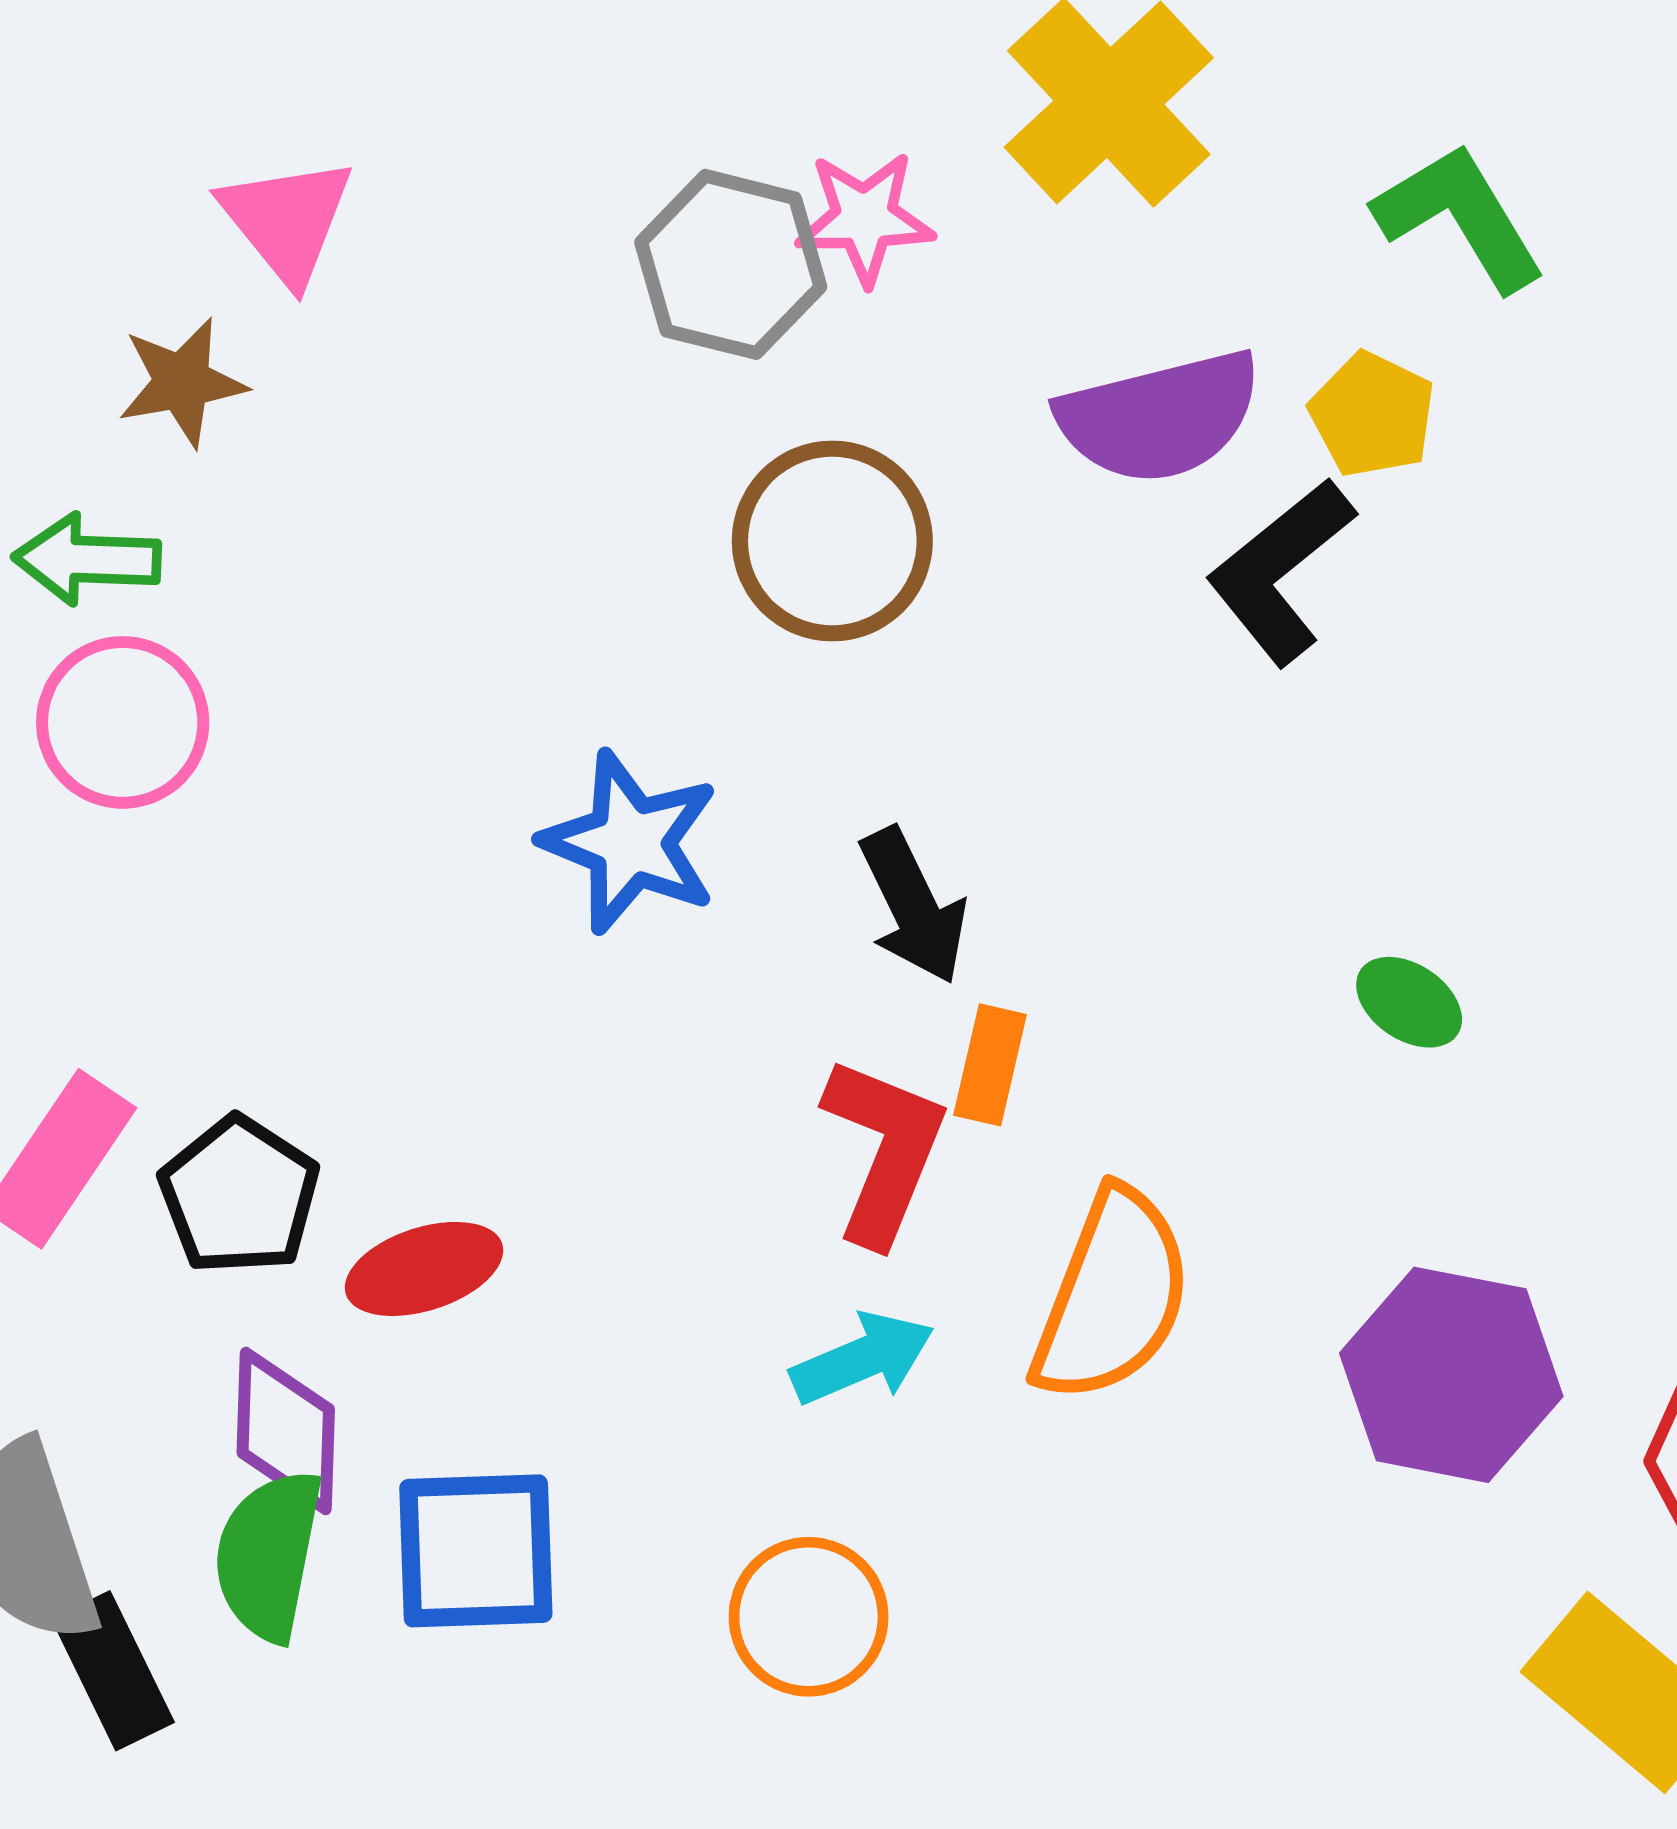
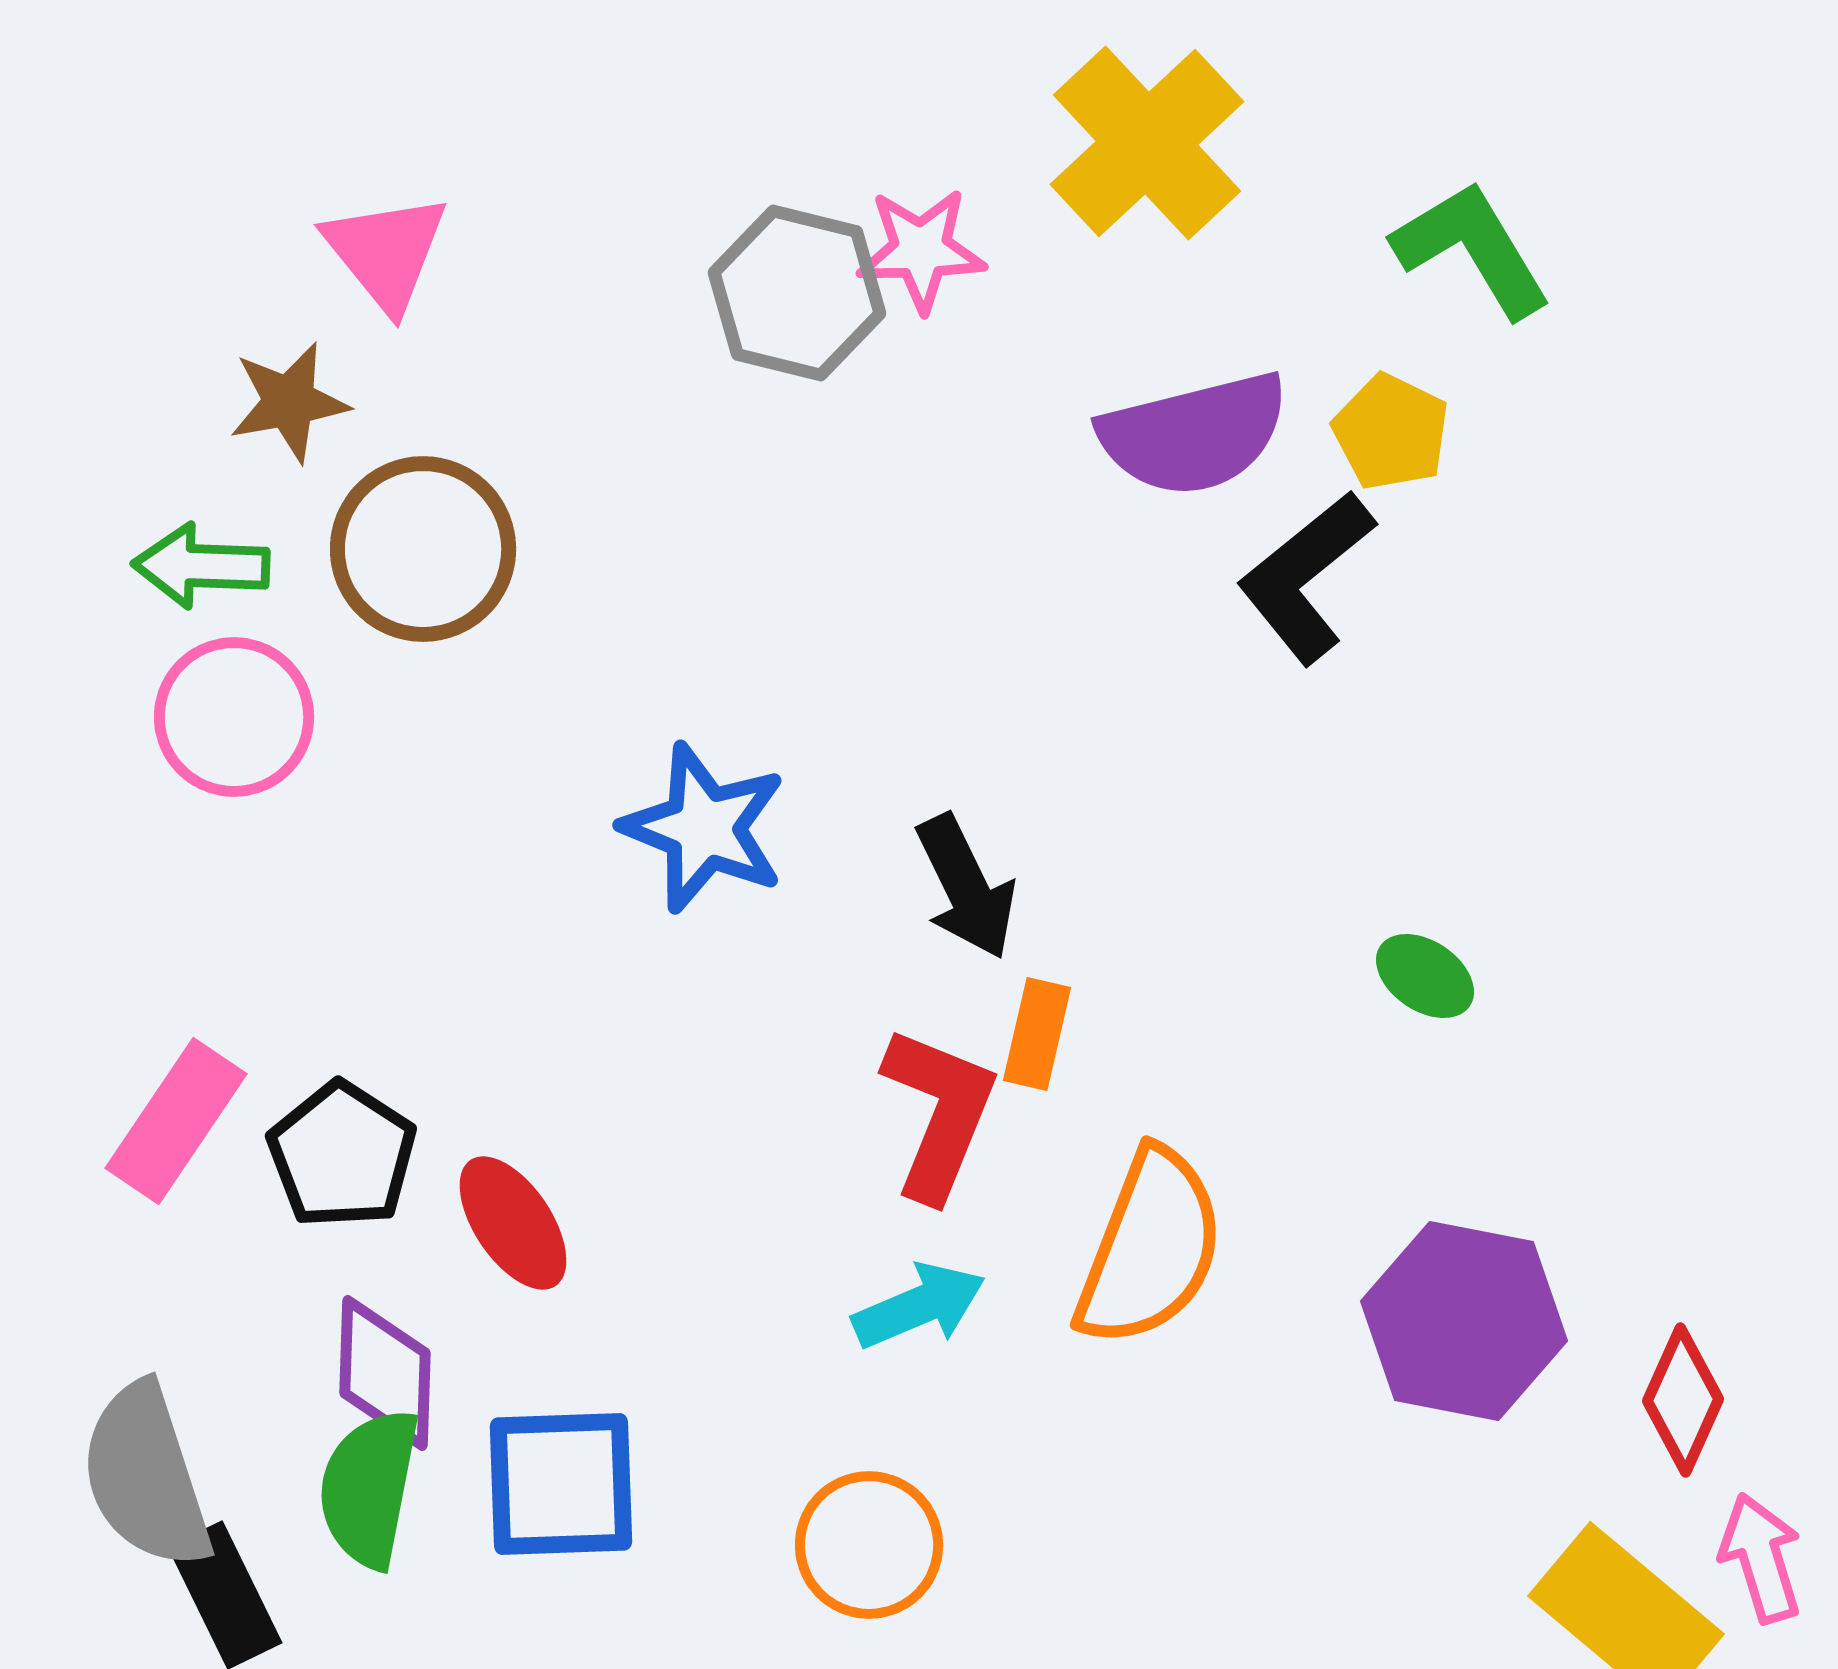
brown circle: (832, 541) -> (423, 549), moved
red ellipse: (424, 1269) -> (513, 1223), turned 74

